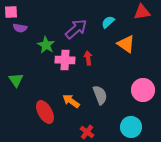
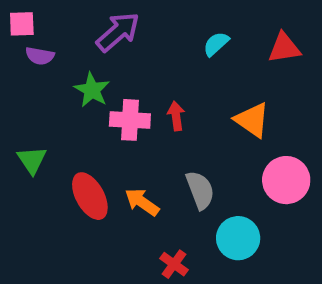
red triangle: (142, 12) -> (284, 48), moved
purple arrow: (76, 29) -> (118, 32), moved
orange triangle: (126, 44) -> (252, 120), moved
red ellipse: (45, 112) -> (90, 196), moved
cyan circle: (131, 127) -> (238, 238), moved

